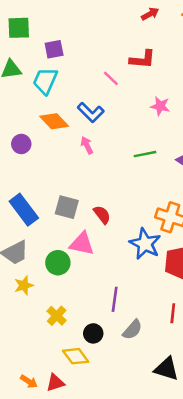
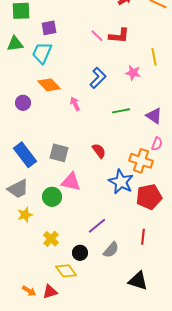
pink line: (111, 78) -> (97, 36), moved
blue L-shape: (91, 112) -> (98, 78), moved, turned -90
red semicircle: (102, 215) -> (99, 151), moved
purple line: (115, 299) -> (97, 226), turned 42

